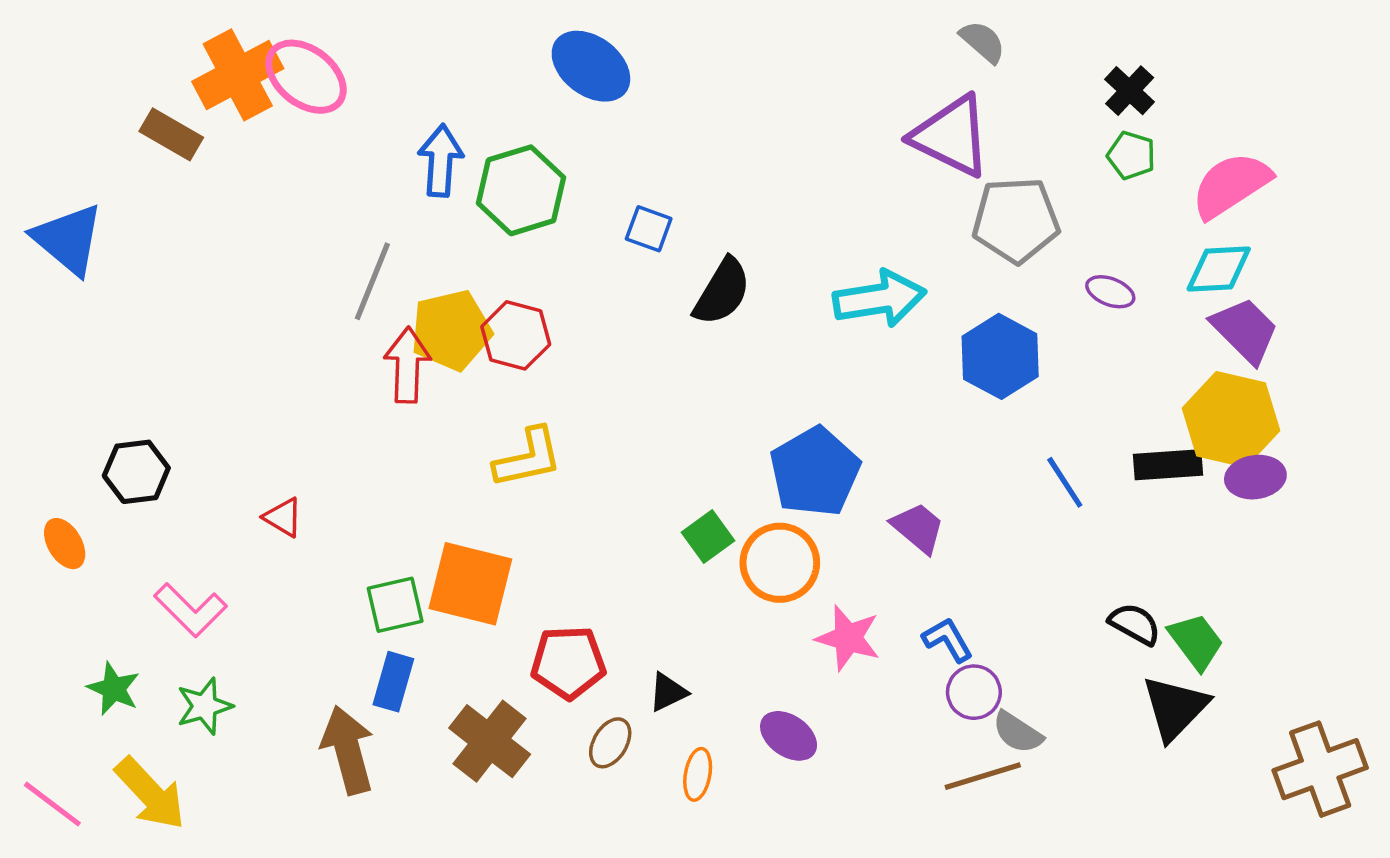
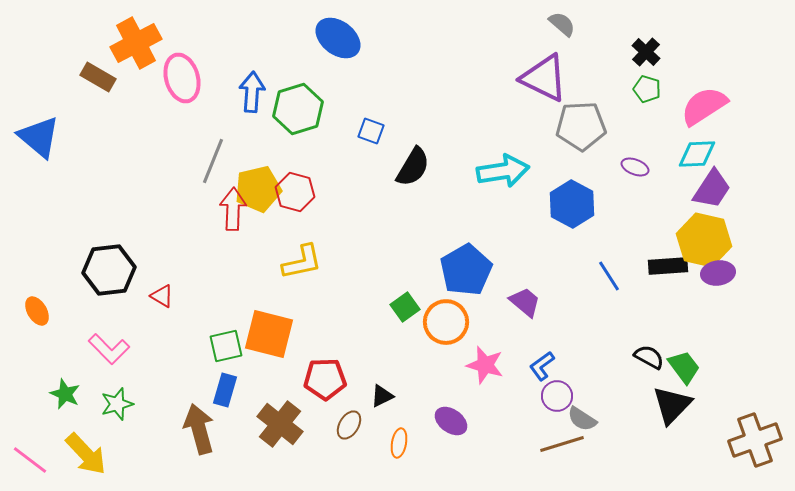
pink ellipse: (306, 77) -> (182, 78), moved, turned 36
purple trapezoid: (1245, 330) -> (712, 189), turned 78
black hexagon: (136, 472) -> (109, 270), moved, size x1.4
blue L-shape: (948, 640) -> (542, 366), turned -96

